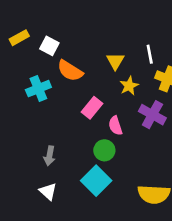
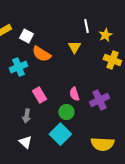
white line: (150, 54) -> (86, 26), moved
yellow star: (129, 86) -> (105, 35), moved
pink rectangle: (92, 108) -> (39, 95), moved, turned -70
purple cross: (152, 115) -> (99, 100), moved, turned 36

